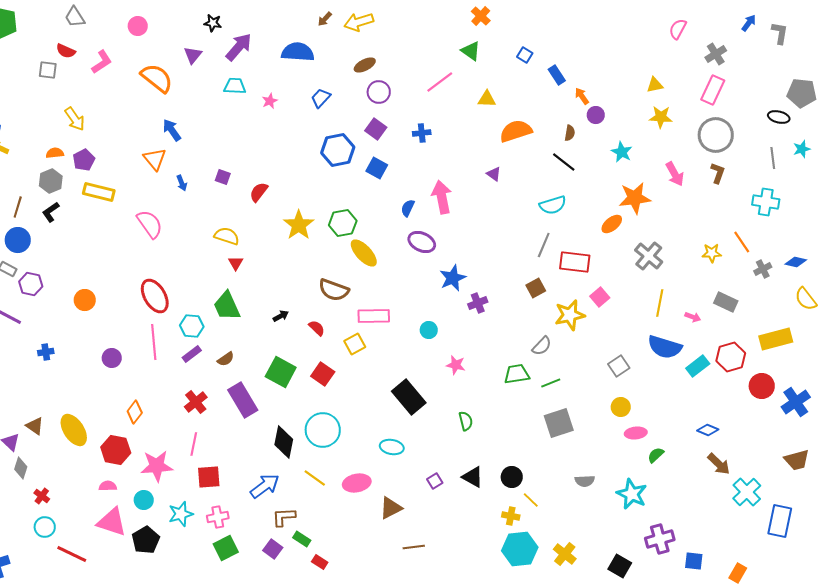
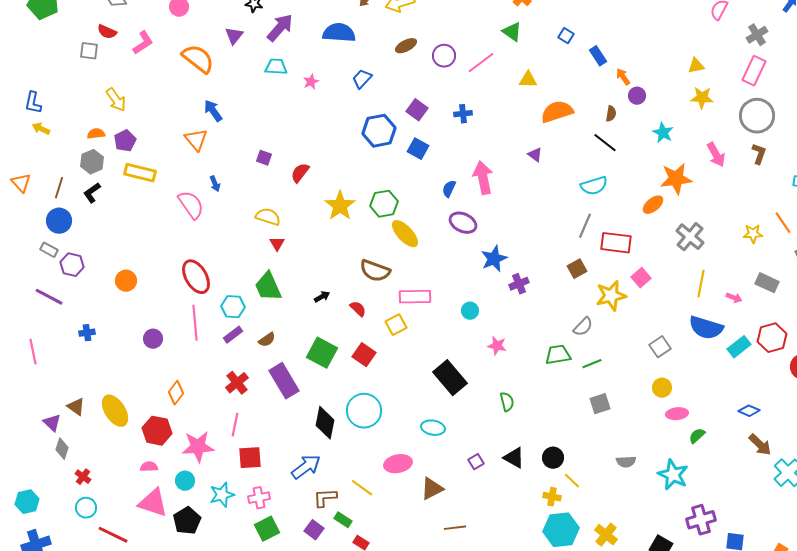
purple circle: (379, 92) -> (444, 56), moved
blue arrow: (182, 183) -> (215, 184), moved
gray square: (559, 423) -> (600, 404), size x0.7
yellow line: (315, 478) -> (362, 488), moved

